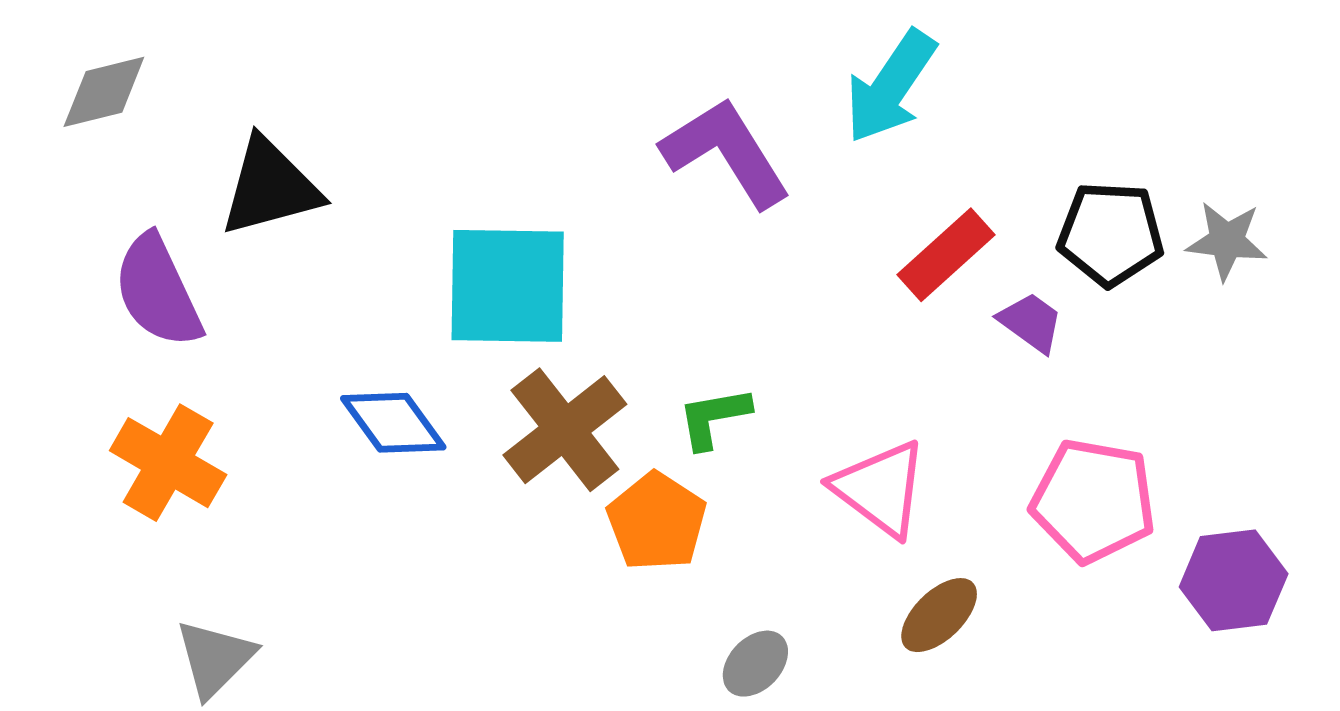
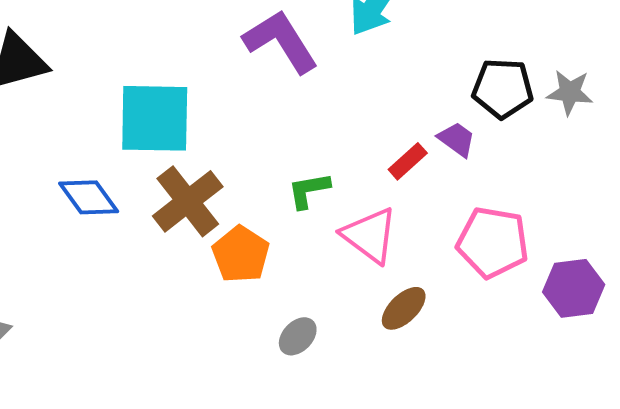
red rectangle: (946, 255) -> (408, 161), moved, size x0.7
green L-shape: (714, 418) -> (309, 190), moved

